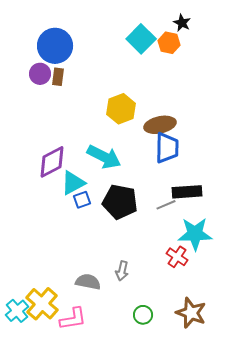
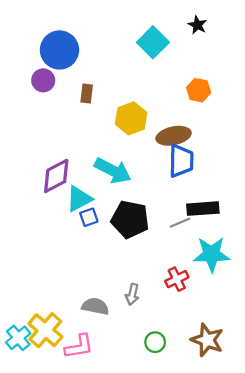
orange hexagon: (169, 43) -> (199, 90), moved
brown rectangle: (58, 77) -> (87, 93), moved
red cross: (177, 257) -> (177, 279), moved, turned 30

